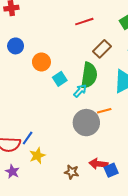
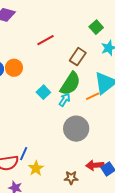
red line: (84, 22) -> (45, 40), moved
orange circle: (41, 62) -> (14, 68), moved
green semicircle: (89, 75) -> (70, 84), turned 35
orange line: (104, 111) -> (93, 96), moved

